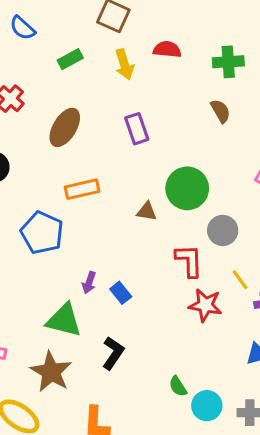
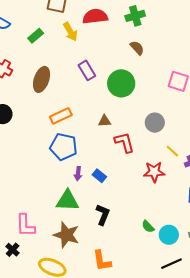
red semicircle: (167, 49) -> (95, 16), size x1.4
green circle: (187, 188) -> (121, 83), moved
blue pentagon: (42, 233) -> (64, 147), moved
red L-shape: (189, 261) -> (124, 142), moved

